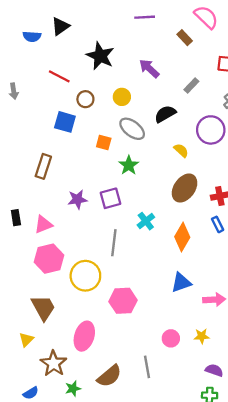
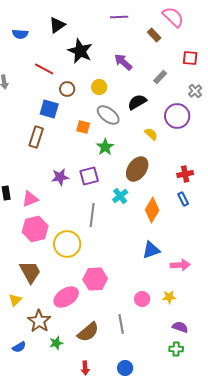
black triangle: (60, 26) -> (57, 25), moved
brown rectangle: (43, 166) -> (36, 137), moved
brown ellipse: (185, 188) -> (137, 169), moved
pink hexagon: (123, 301) -> (95, 279), moved
pink ellipse: (84, 336) -> (66, 297), turned 40

